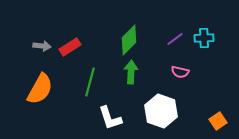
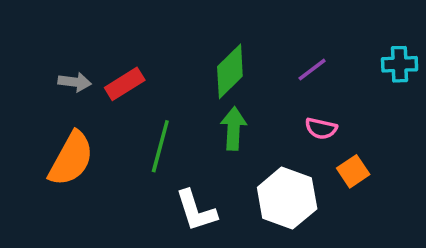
cyan cross: (204, 38) -> (400, 64), moved
orange square: (218, 121) -> (353, 171), moved

